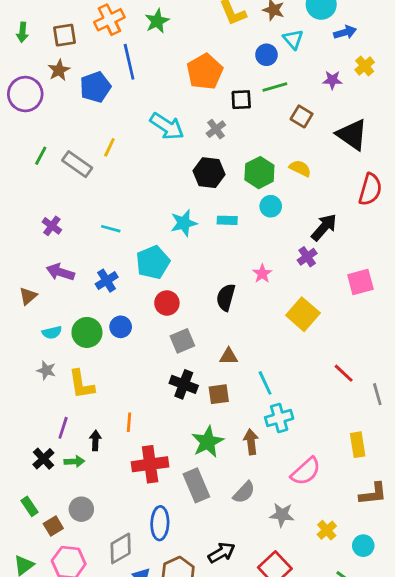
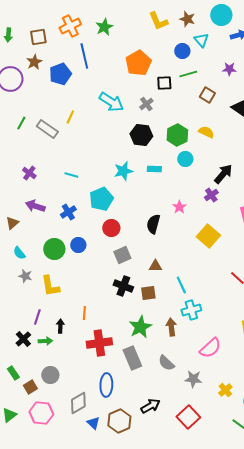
cyan semicircle: (52, 332) -> (19, 253), moved, turned 64
gray semicircle: (244, 492) -> (166, 363), turned 90

